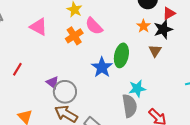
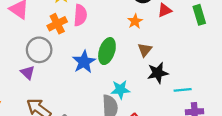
pink semicircle: (94, 26) -> (80, 15), turned -138
black star: (163, 29) -> (158, 73), moved
gray circle: (65, 92) -> (39, 50), moved

